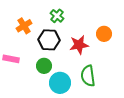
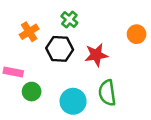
orange circle: (104, 34) -> (137, 34), moved
green circle: (44, 66) -> (32, 92), moved

